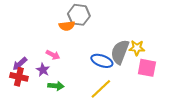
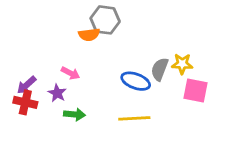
gray semicircle: (120, 52) -> (160, 69), size x0.7
yellow line: (101, 89) -> (134, 118), turned 40

